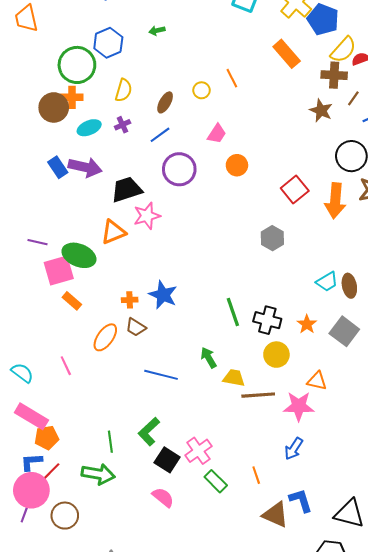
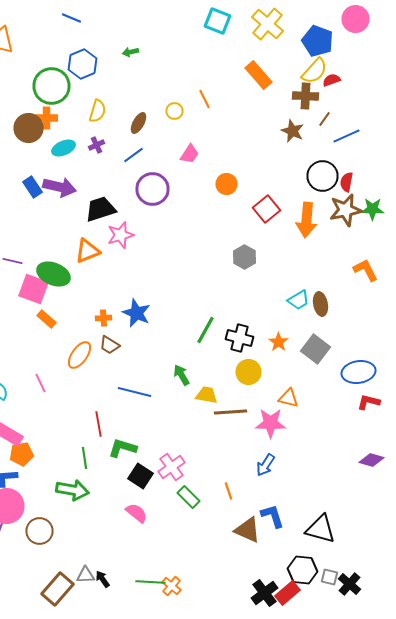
blue pentagon: (323, 19) -> (318, 41), moved
orange circle: (237, 165) -> (226, 184), moved
pink square: (59, 271) -> (34, 289), turned 36
green line: (233, 312) -> (206, 330), turned 48
green L-shape: (149, 432) -> (122, 448), turned 60
red line: (50, 473) -> (98, 424), moved, turned -55

